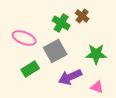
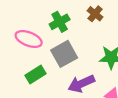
green cross: (61, 23) -> (60, 22), moved, turned 30

